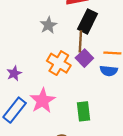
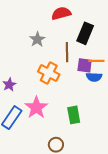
black rectangle: (87, 21) -> (85, 33), moved
purple square: (84, 58) -> (85, 65), moved, turned -35

